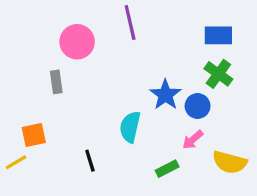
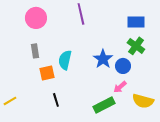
pink circle: (77, 42) -> (36, 18), moved
cyan semicircle: (130, 127) -> (65, 60), moved
orange square: (34, 135) -> (47, 73), moved
green rectangle: (167, 169) -> (104, 105), size x1.5

